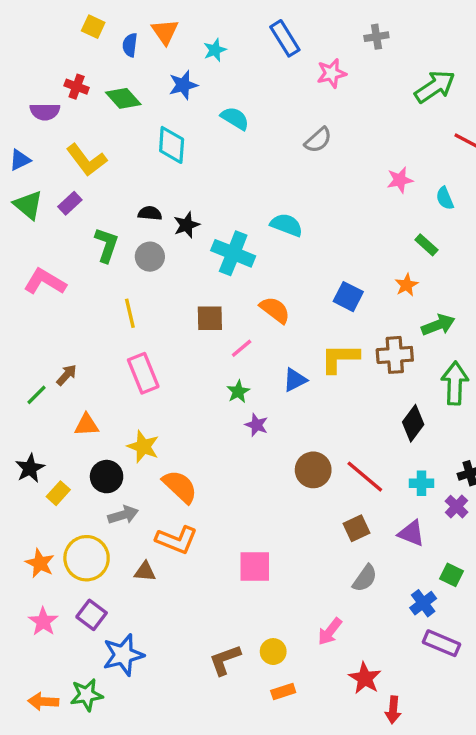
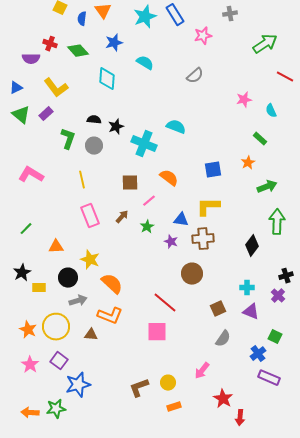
cyan star: (215, 50) -> (145, 17), moved, size x1.6
pink L-shape: (45, 282) -> (31, 175), moved
blue square: (348, 297) -> (213, 170), turned -36
brown cross: (395, 355) -> (203, 239), moved
brown arrow: (67, 375) -> (122, 217), moved
blue triangle: (295, 380) -> (181, 220), turned 35
purple star: (257, 425) -> (171, 242), moved
red line: (365, 477) -> (165, 303), moved
cyan cross: (421, 483) -> (247, 288), moved
yellow rectangle: (58, 493) -> (39, 288), turned 48

